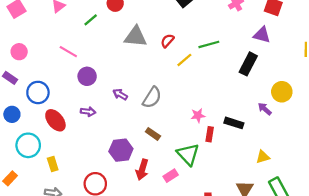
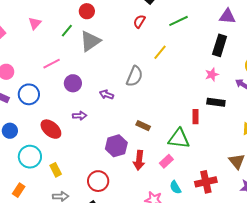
gray triangle: (136, 37) -> (90, 41), moved, turned -30
red semicircle: (167, 41) -> (139, 21), moved
green line: (209, 44) -> (179, 21), moved
pink line: (68, 52) -> (52, 64), turned -48
blue circle: (38, 92) -> (29, 94), moved
gray semicircle: (152, 98) -> (135, 76), moved
pink star: (198, 115) -> (212, 74), moved
green triangle: (188, 154) -> (179, 139), turned -30

